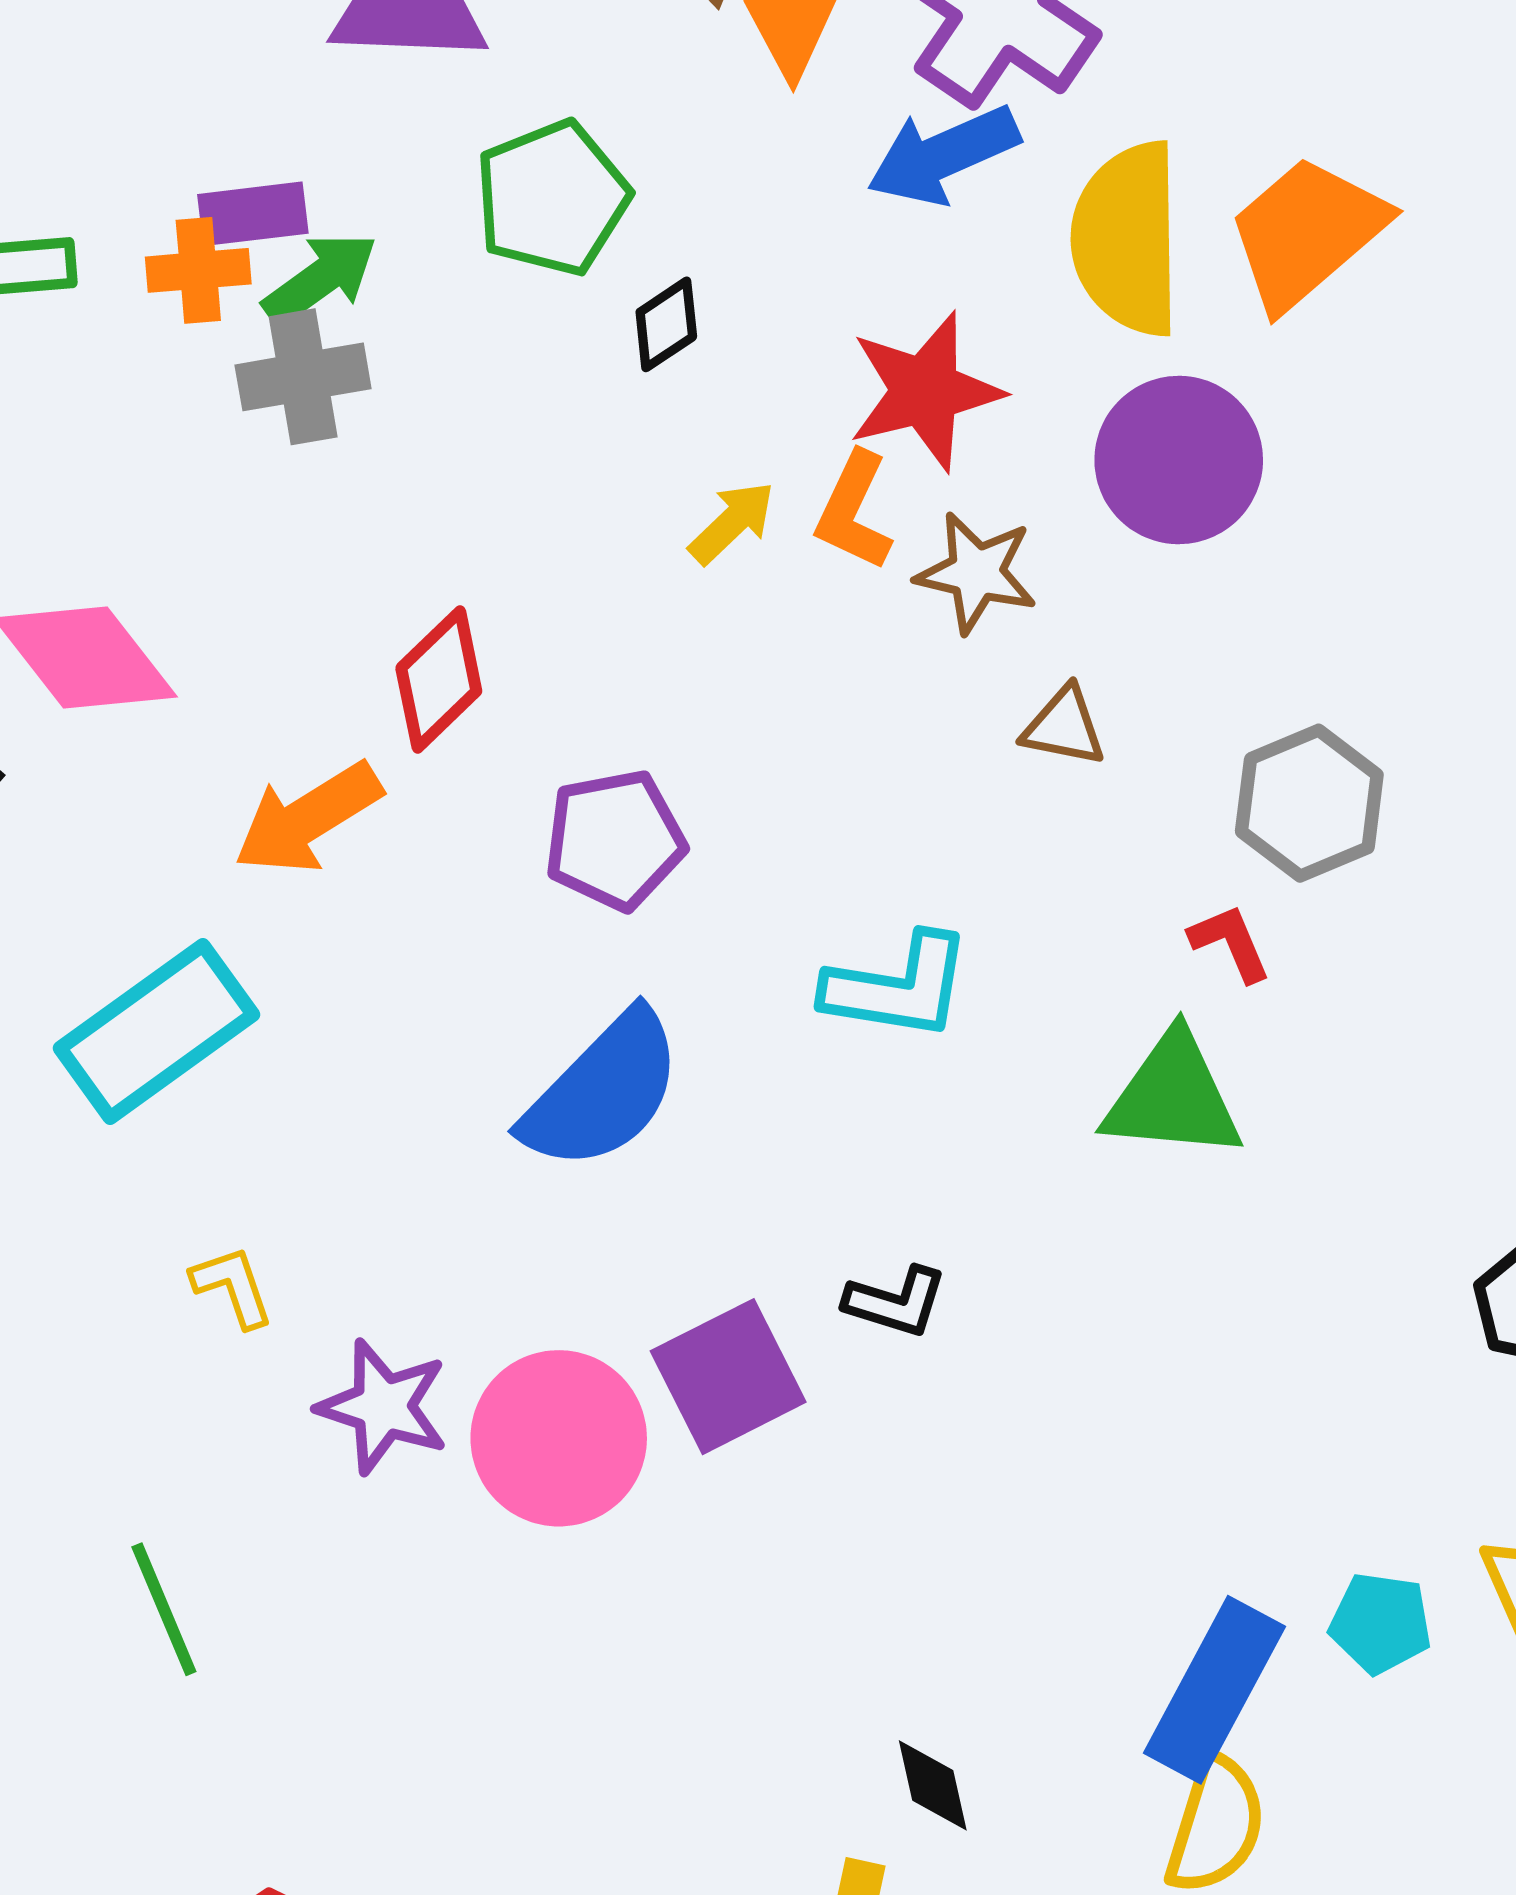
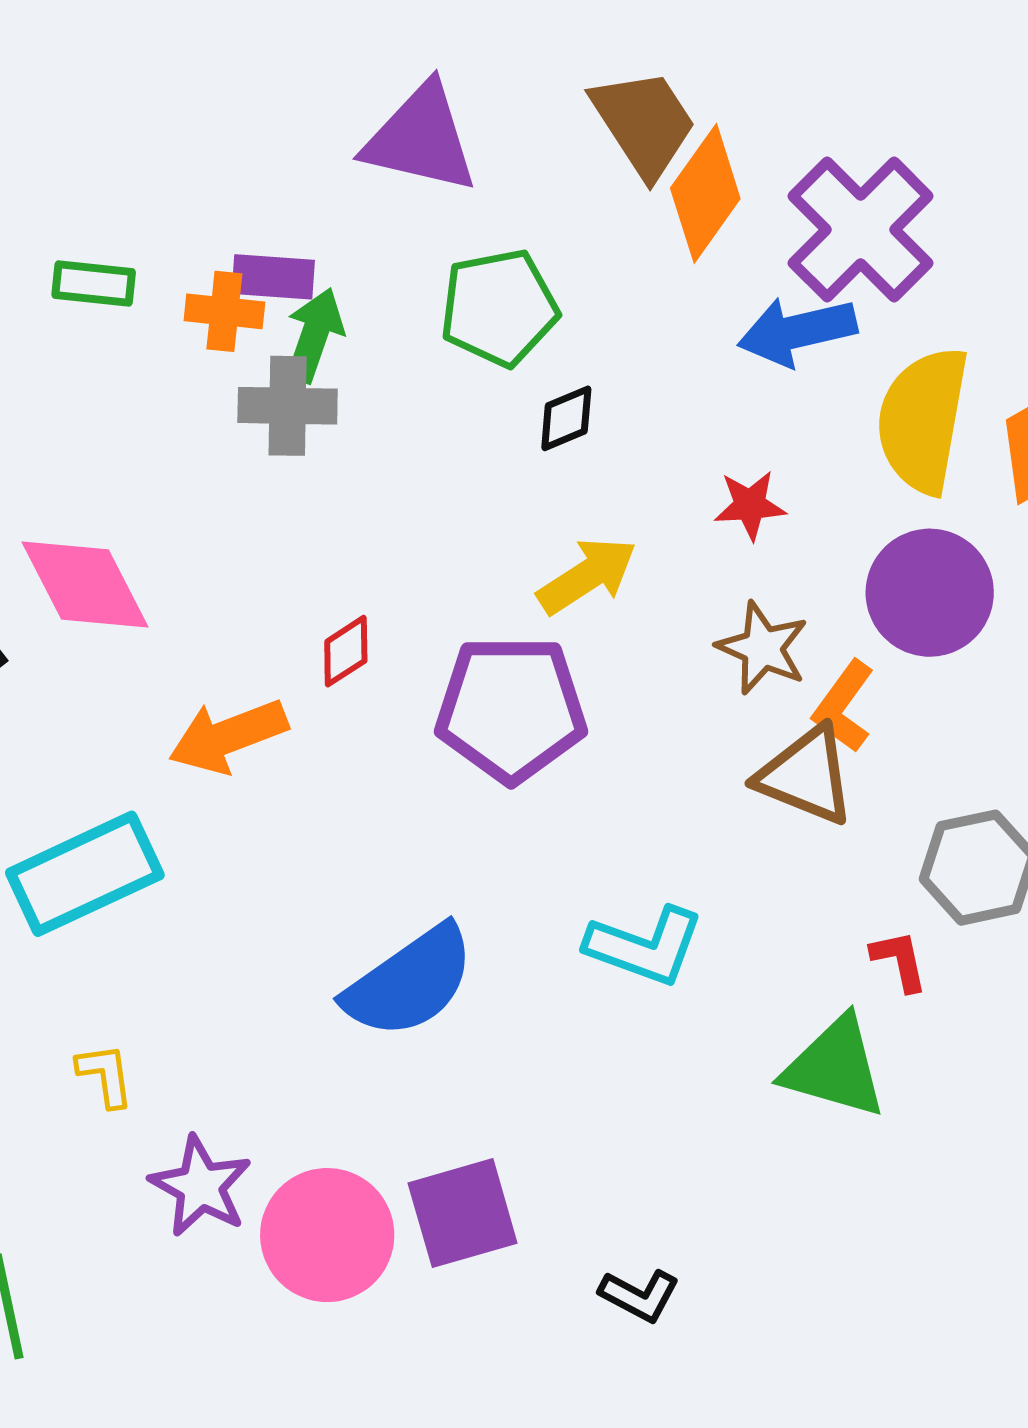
green arrow: (320, 279) -> (314, 335), turned -46
red star: (925, 391) -> (750, 505), size x0.6
orange L-shape: (854, 511) -> (844, 706), moved
yellow arrow: (732, 523) -> (587, 576), size x1.4
red diamond: (439, 679) -> (346, 651), size x0.7
brown triangle: (1064, 727) -> (806, 775), size x1.6
purple pentagon: (615, 840) -> (511, 709), moved, size x1.4
black L-shape: (896, 1302) -> (640, 1295), moved

